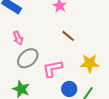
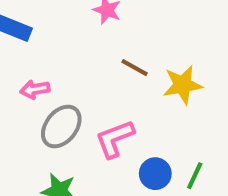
pink arrow: (18, 38) -> (35, 89), turned 112
yellow star: (90, 63) -> (183, 85), moved

